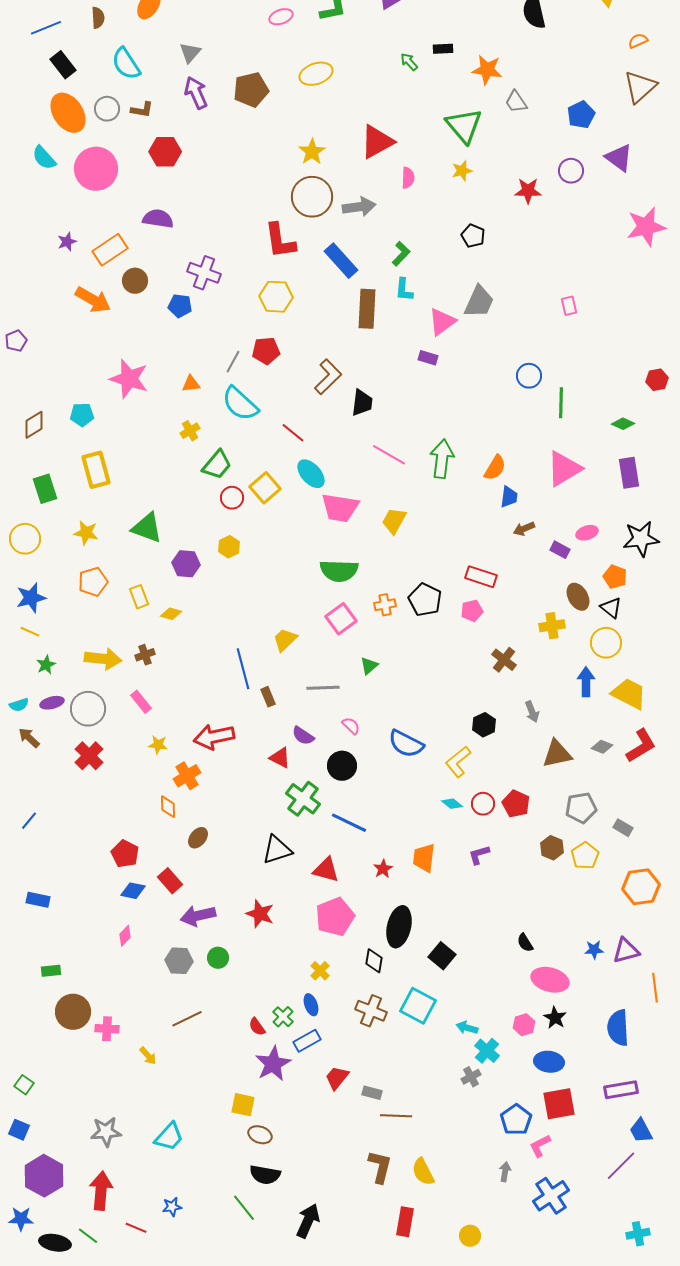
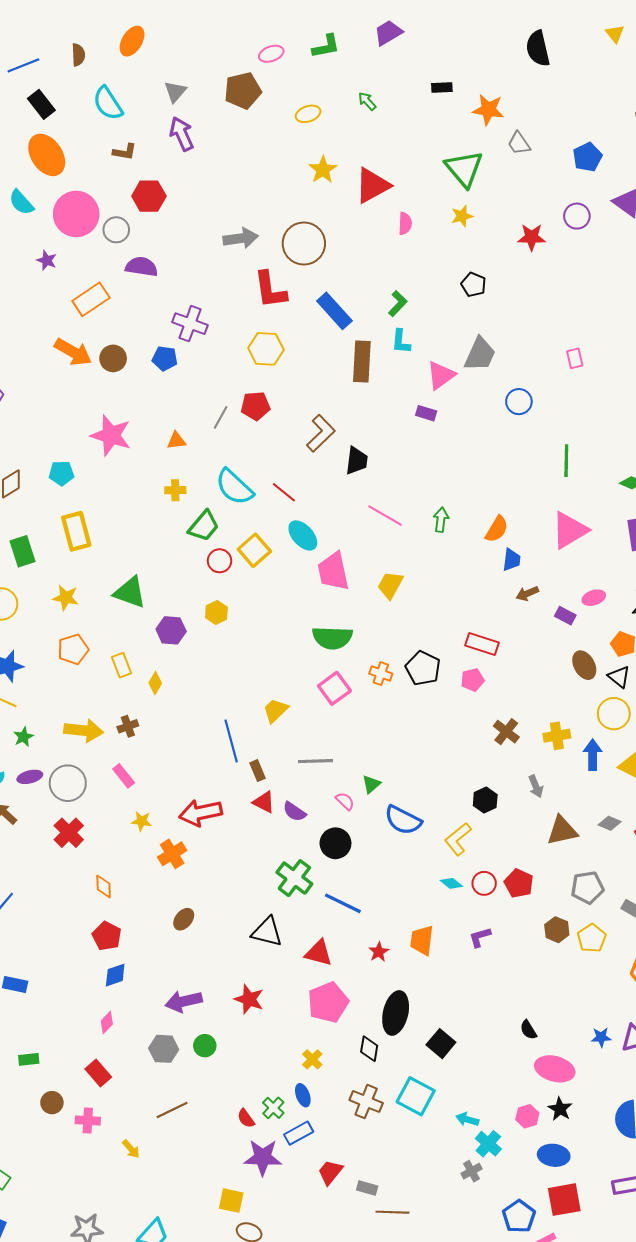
green arrow: (409, 62) -> (367, 101), moved
yellow ellipse: (316, 74) -> (308, 114), size x0.7
brown pentagon: (251, 90) -> (243, 91), moved
gray circle: (107, 109) -> (116, 230), moved
yellow star: (312, 152) -> (323, 170), moved
gray arrow: (359, 207) -> (241, 238), moved
purple star: (67, 242) -> (47, 260), moved, turned -30
brown circle: (135, 281) -> (113, 358), moved
blue circle: (529, 376) -> (519, 402), moved
cyan semicircle: (240, 404) -> (234, 487), moved
yellow cross: (190, 431) -> (175, 490), turned 30
green arrow: (442, 459) -> (441, 520), size x0.6
pink trapezoid: (340, 508) -> (333, 571), turned 69
orange cross: (385, 605) -> (381, 674), turned 30
yellow diamond: (171, 614) -> (155, 683), turned -75
yellow cross: (552, 626) -> (557, 736), moved
green triangle: (369, 666) -> (371, 784), moved
red triangle: (280, 758) -> (264, 802), moved
orange diamond: (168, 807) -> (104, 886), moved
black triangle: (277, 850) -> (267, 932), turned 32
red rectangle: (170, 881) -> (98, 1073), moved
blue diamond: (133, 891) -> (115, 975), turned -30
brown circle: (73, 1012) -> (52, 1103), size x0.6
purple star: (273, 1064) -> (263, 1157), turned 30

